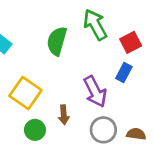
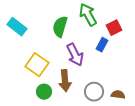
blue rectangle: (124, 72) -> (102, 45), moved
purple arrow: (95, 92) -> (75, 55), moved
brown arrow: (64, 115) -> (65, 81), size x1.5

